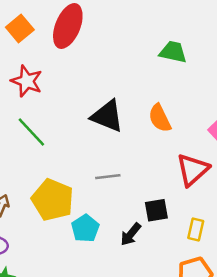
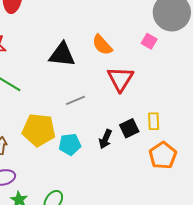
red triangle: (193, 170) -> (120, 79), moved
black square: (156, 210) -> (129, 128), moved
cyan pentagon: (85, 228) -> (70, 144), turned -30

